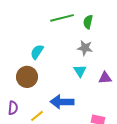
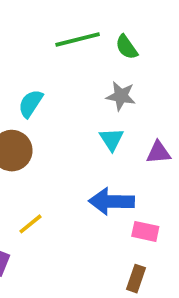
green semicircle: (88, 22) -> (127, 47), turned -48
blue arrow: (62, 102) -> (111, 201), moved

